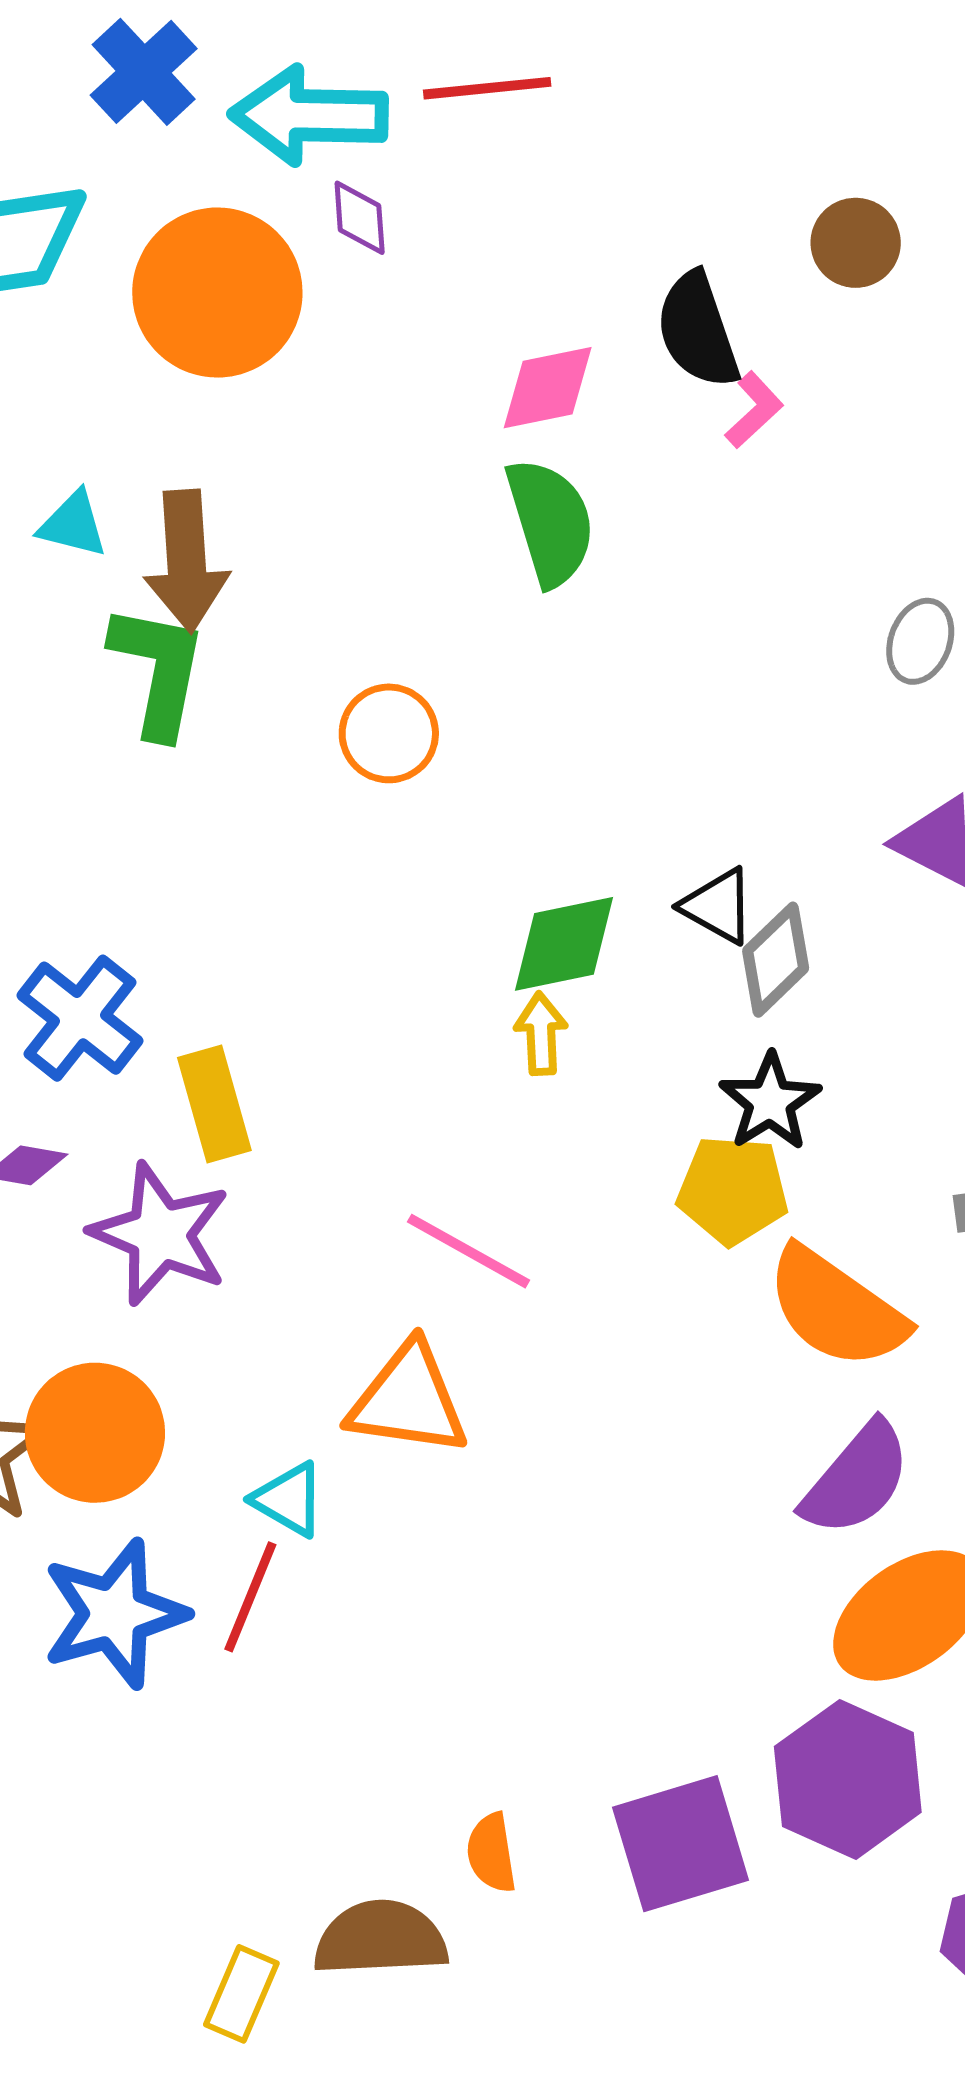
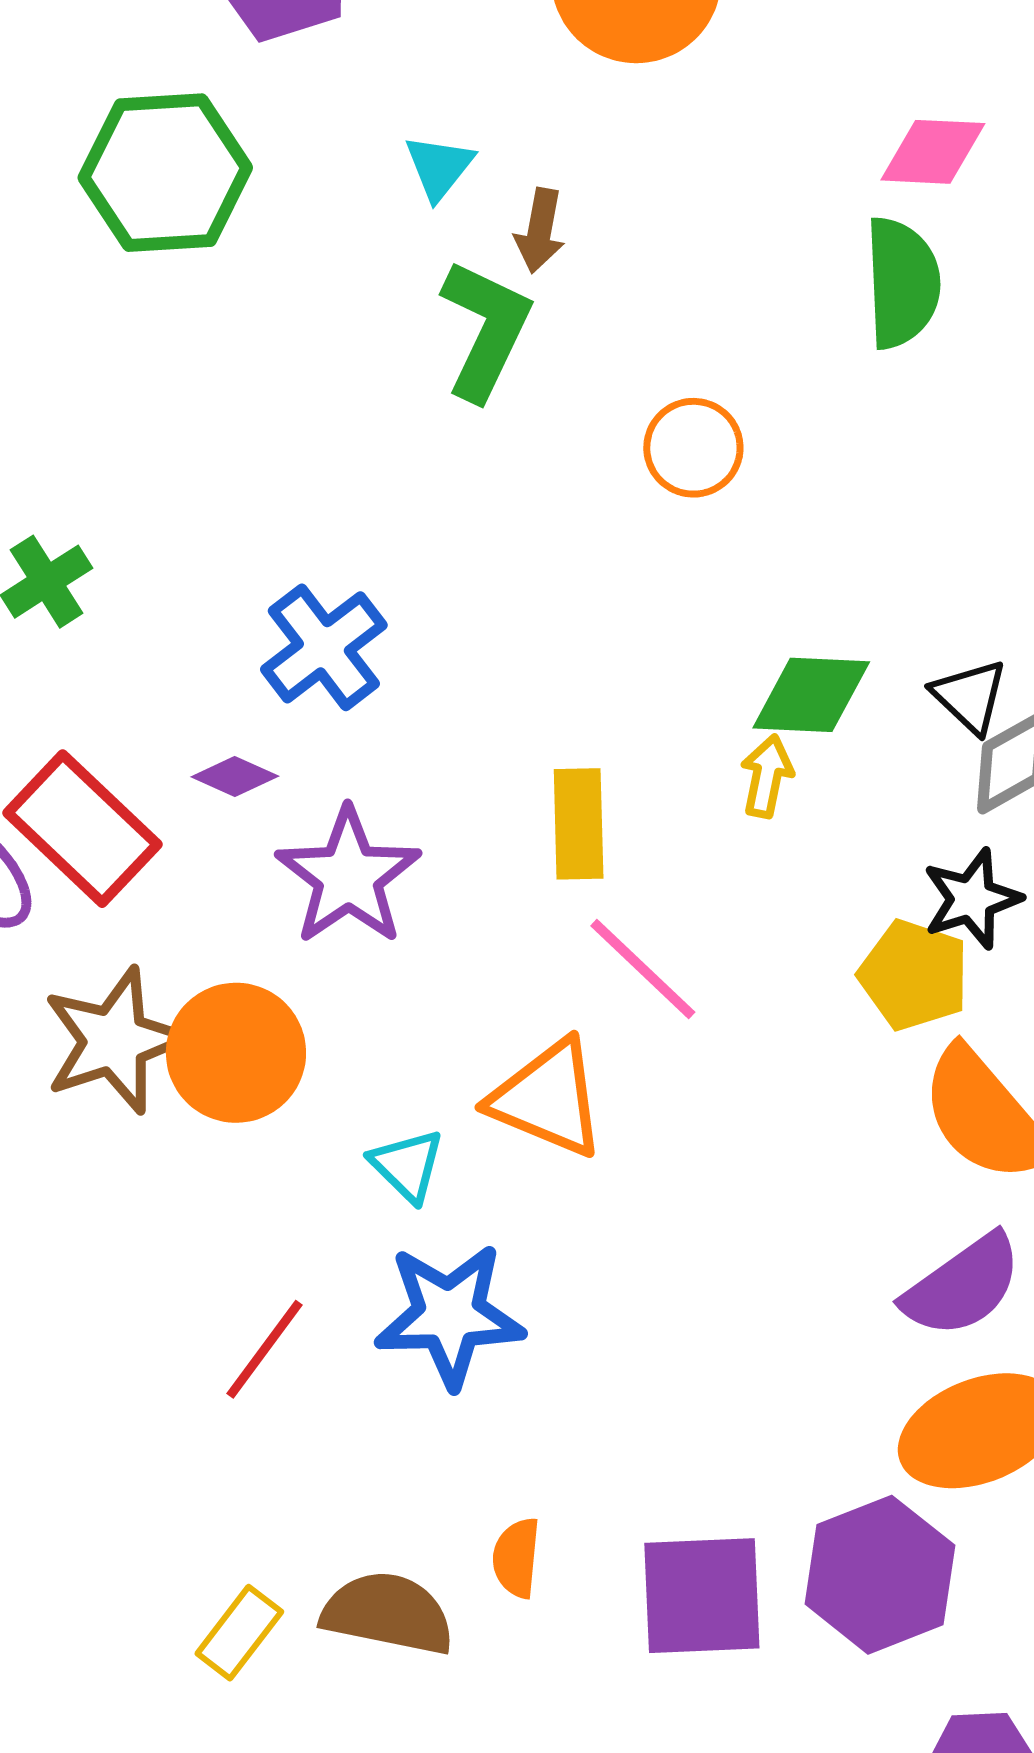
cyan triangle: (73, 524) -> (439, 167), turned 40
brown arrow: (186, 561) -> (540, 231), size x0.6
yellow rectangle: (214, 1104) -> (579, 824), moved
red line: (250, 1597) -> (264, 1349), moved
blue star: (114, 1614) -> (450, 1315), moved

